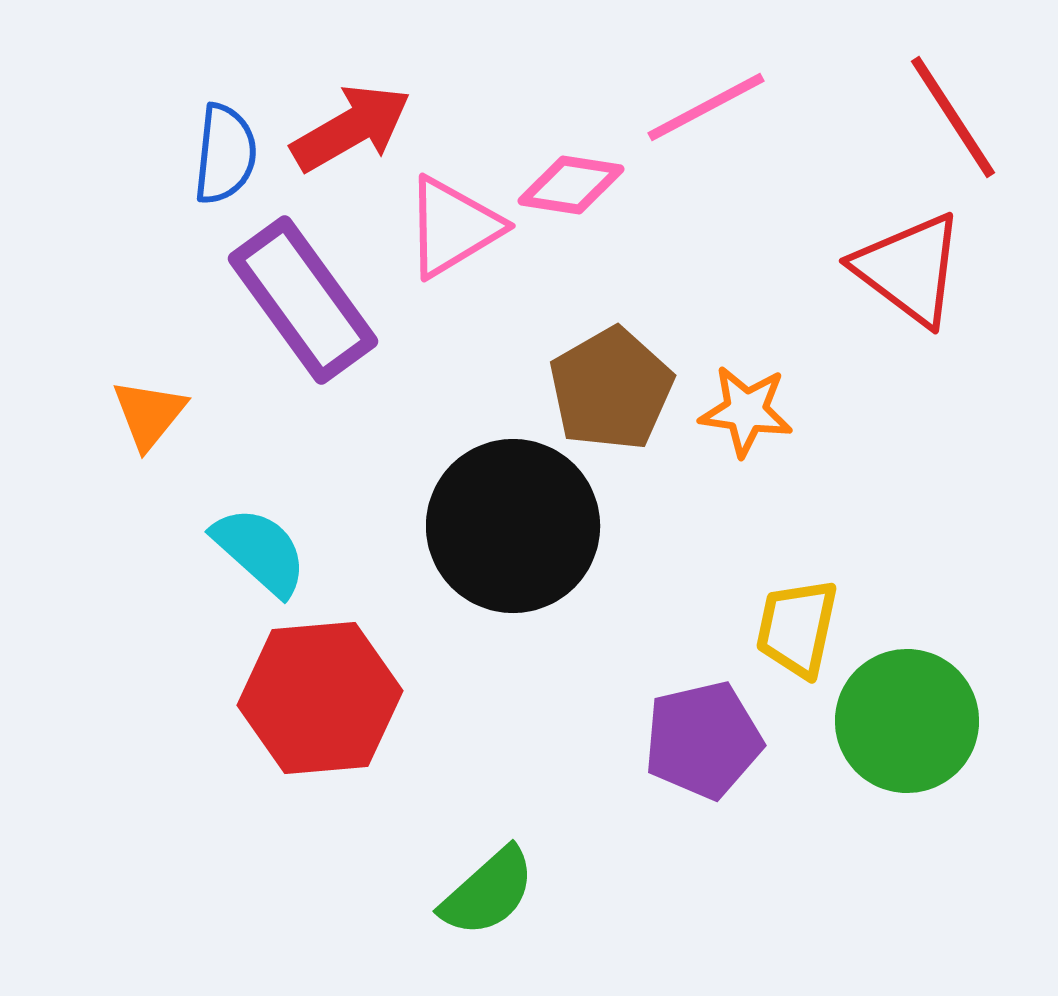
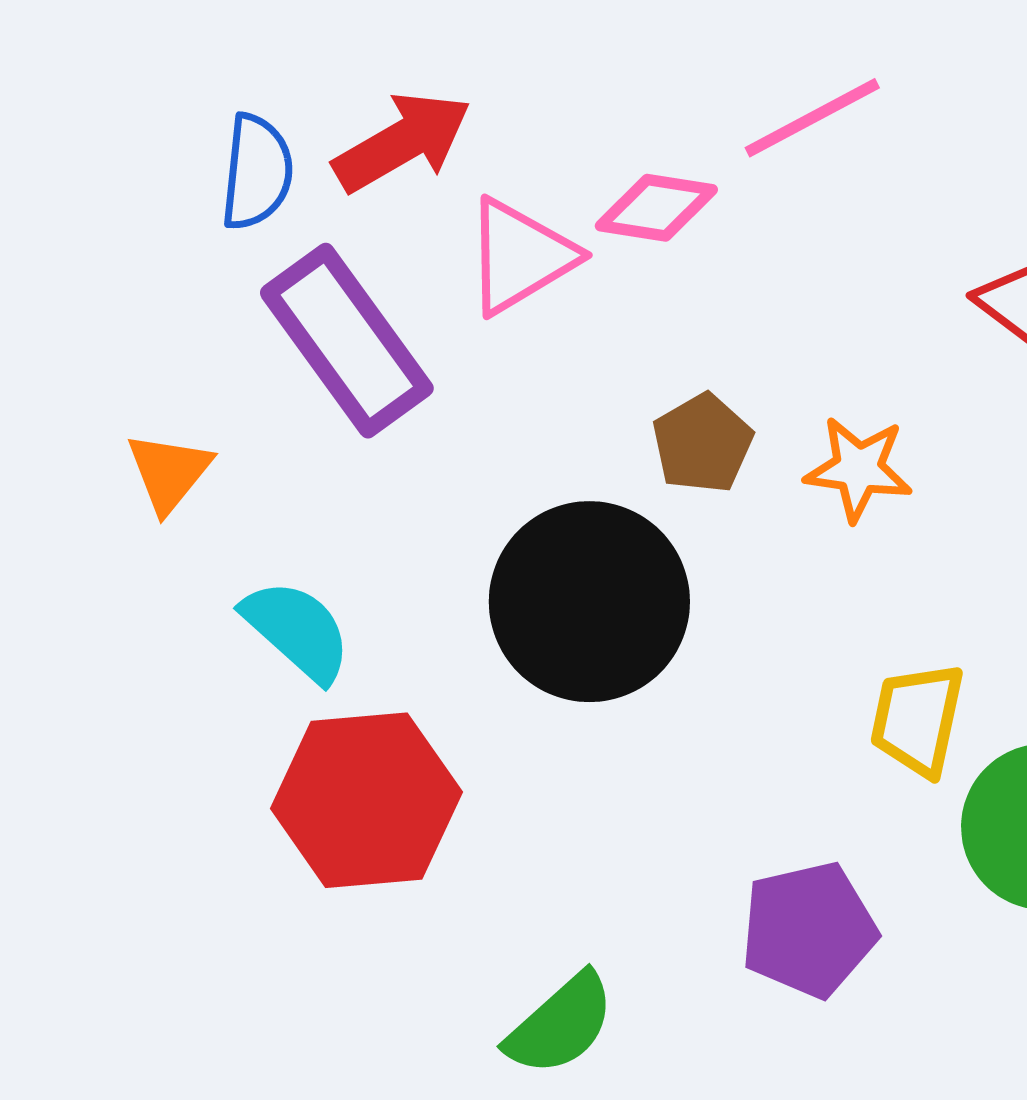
brown pentagon: (611, 389) -> (703, 443), size x0.7
purple pentagon: (703, 740) -> (809, 930), moved

